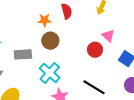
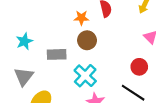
red circle: (95, 50) -> (139, 67), moved

